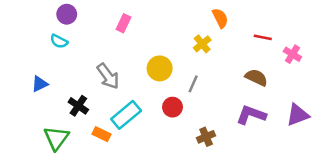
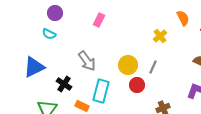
orange semicircle: (220, 18) -> (183, 18), moved
yellow circle: (160, 68) -> (128, 65), moved
blue triangle: (40, 84) -> (34, 67), size x1.6
cyan rectangle: (126, 115) -> (101, 91), turned -35

